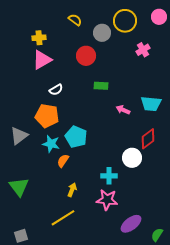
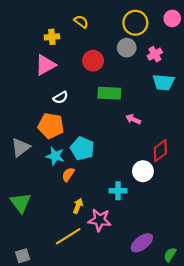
gray circle: (102, 33) -> (127, 48), moved
yellow cross: (39, 38) -> (52, 37), moved
green rectangle: (101, 86) -> (109, 93), size x1.5
cyan trapezoid: (151, 104) -> (164, 82), moved
pink star: (107, 200) -> (100, 220), moved

